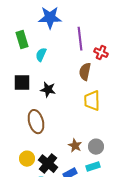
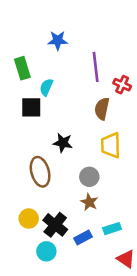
blue star: (50, 18) -> (58, 40), size x0.7
black square: (22, 83) -> (31, 107), moved
black star: (48, 90) -> (63, 143), moved
gray circle: (96, 147) -> (89, 177), moved

